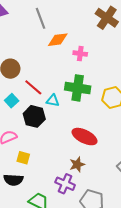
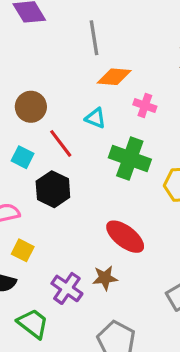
cyan square: (12, 101) -> (23, 157), turned -32
cyan triangle: (53, 101) -> (95, 118), moved
purple cross: (65, 184) -> (67, 288), moved

